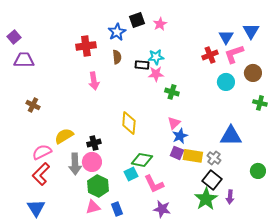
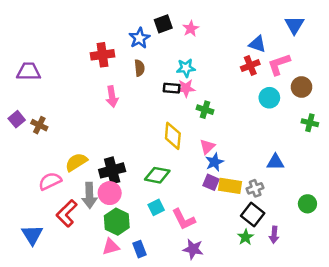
blue triangle: (251, 31) -> (294, 25), moved
purple square: (14, 37) -> (17, 119), moved
blue triangle: (226, 37) -> (257, 44), moved, turned -42
black rectangle: (142, 65) -> (172, 88), moved
yellow diamond: (129, 123) -> (173, 136), moved
blue triangle: (231, 136) -> (275, 162), size x0.7
black cross: (94, 143) -> (112, 170), size x1.5
gray cross: (214, 158) -> (255, 188), turned 32
green diamond: (142, 160) -> (157, 175), moved
red L-shape: (41, 174) -> (67, 213), moved
green star: (206, 199) -> (246, 237), size x0.6
blue triangle: (36, 208) -> (32, 235), moved

